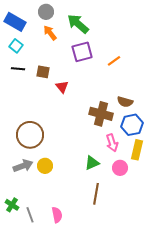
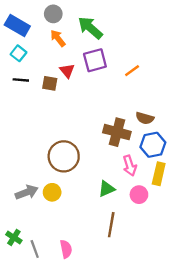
red triangle: (62, 87) -> (67, 71), moved
brown circle: (30, 135) -> (64, 156), moved

